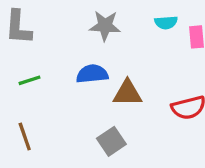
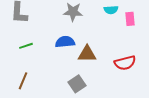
brown line: (25, 136) -> (23, 81), turned 42

